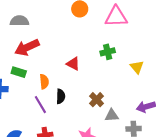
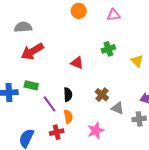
pink triangle: (116, 17) -> (114, 15), size x0.6
green rectangle: (19, 72) -> (31, 85), moved
orange semicircle: (44, 82) -> (68, 117), moved
gray triangle: (112, 115) -> (117, 108), turned 32

